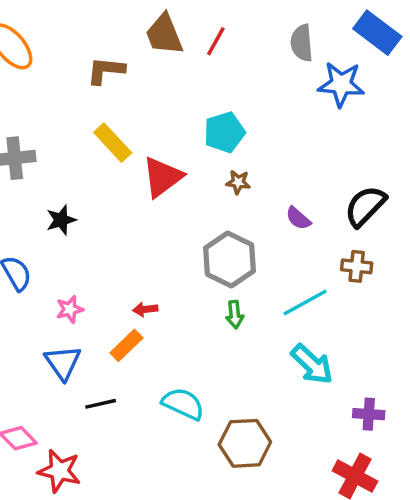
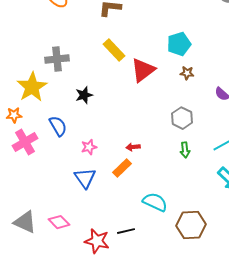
gray hexagon: (230, 259) -> (182, 118), size x0.7
black line: (101, 404) -> (126, 231), moved
red star: (59, 471) -> (97, 241), moved

